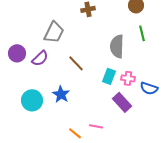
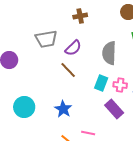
gray trapezoid: (54, 32) -> (46, 39), turned 55
purple semicircle: (40, 58) -> (73, 48), moved
blue star: (61, 94) -> (63, 109), moved

